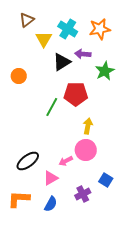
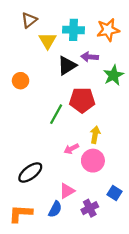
cyan cross: (68, 29) -> (73, 30), turned -30
pink arrow: (66, 161) -> (71, 149), moved
pink triangle: (51, 178) -> (67, 191), moved
blue semicircle: (51, 204) -> (55, 209), moved

